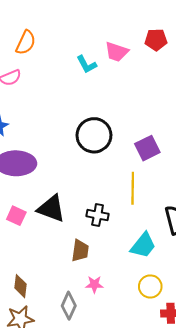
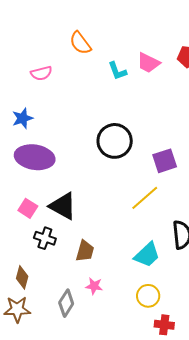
orange semicircle: (26, 42) -> (80, 43), moved, turned 110
yellow line: (133, 188) -> (145, 198), turned 40
black cross: (98, 215) -> (45, 238), moved

